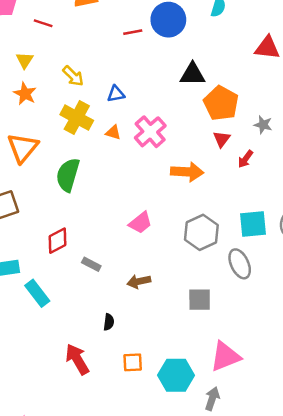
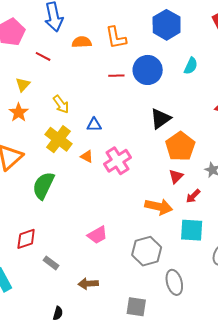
black triangle: (193, 74) -> (160, 119), turned -45
orange arrow: (187, 172) -> (159, 207), moved
cyan square: (253, 224) -> (192, 230), moved

